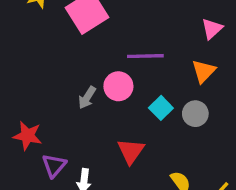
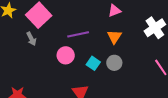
pink triangle: (212, 29) -> (115, 11), turned 32
gray arrow: (87, 98) -> (31, 39), moved, turned -48

